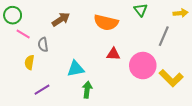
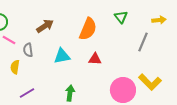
orange semicircle: (106, 22) -> (88, 29), turned -80
pink circle: (143, 66) -> (123, 90), moved
cyan triangle: (76, 69) -> (62, 56), moved

